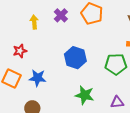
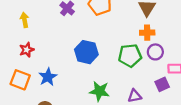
yellow arrow: (34, 22) -> (25, 20), moved
blue star: (38, 78) -> (48, 77), turned -30

